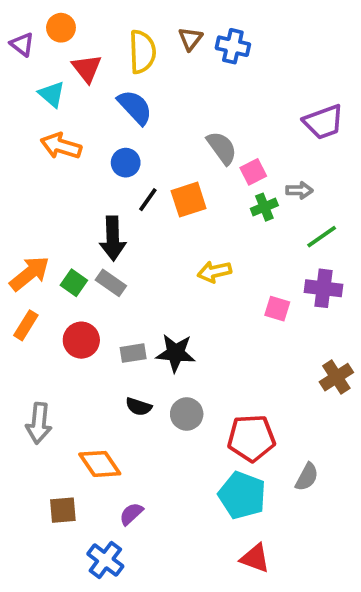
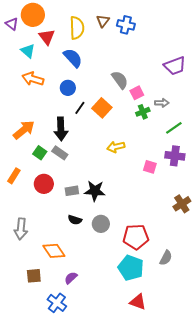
orange circle: (61, 28) -> (33, 15), size x1.5
orange square: (189, 200) -> (102, 108), turned -30
orange arrow: (30, 274) -> (24, 130), moved

